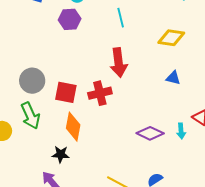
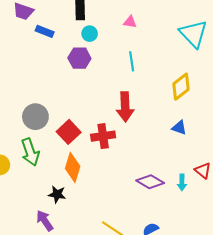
yellow diamond: (171, 38) -> (181, 87), turned -52
red square: (66, 92) -> (69, 132), turned 30

